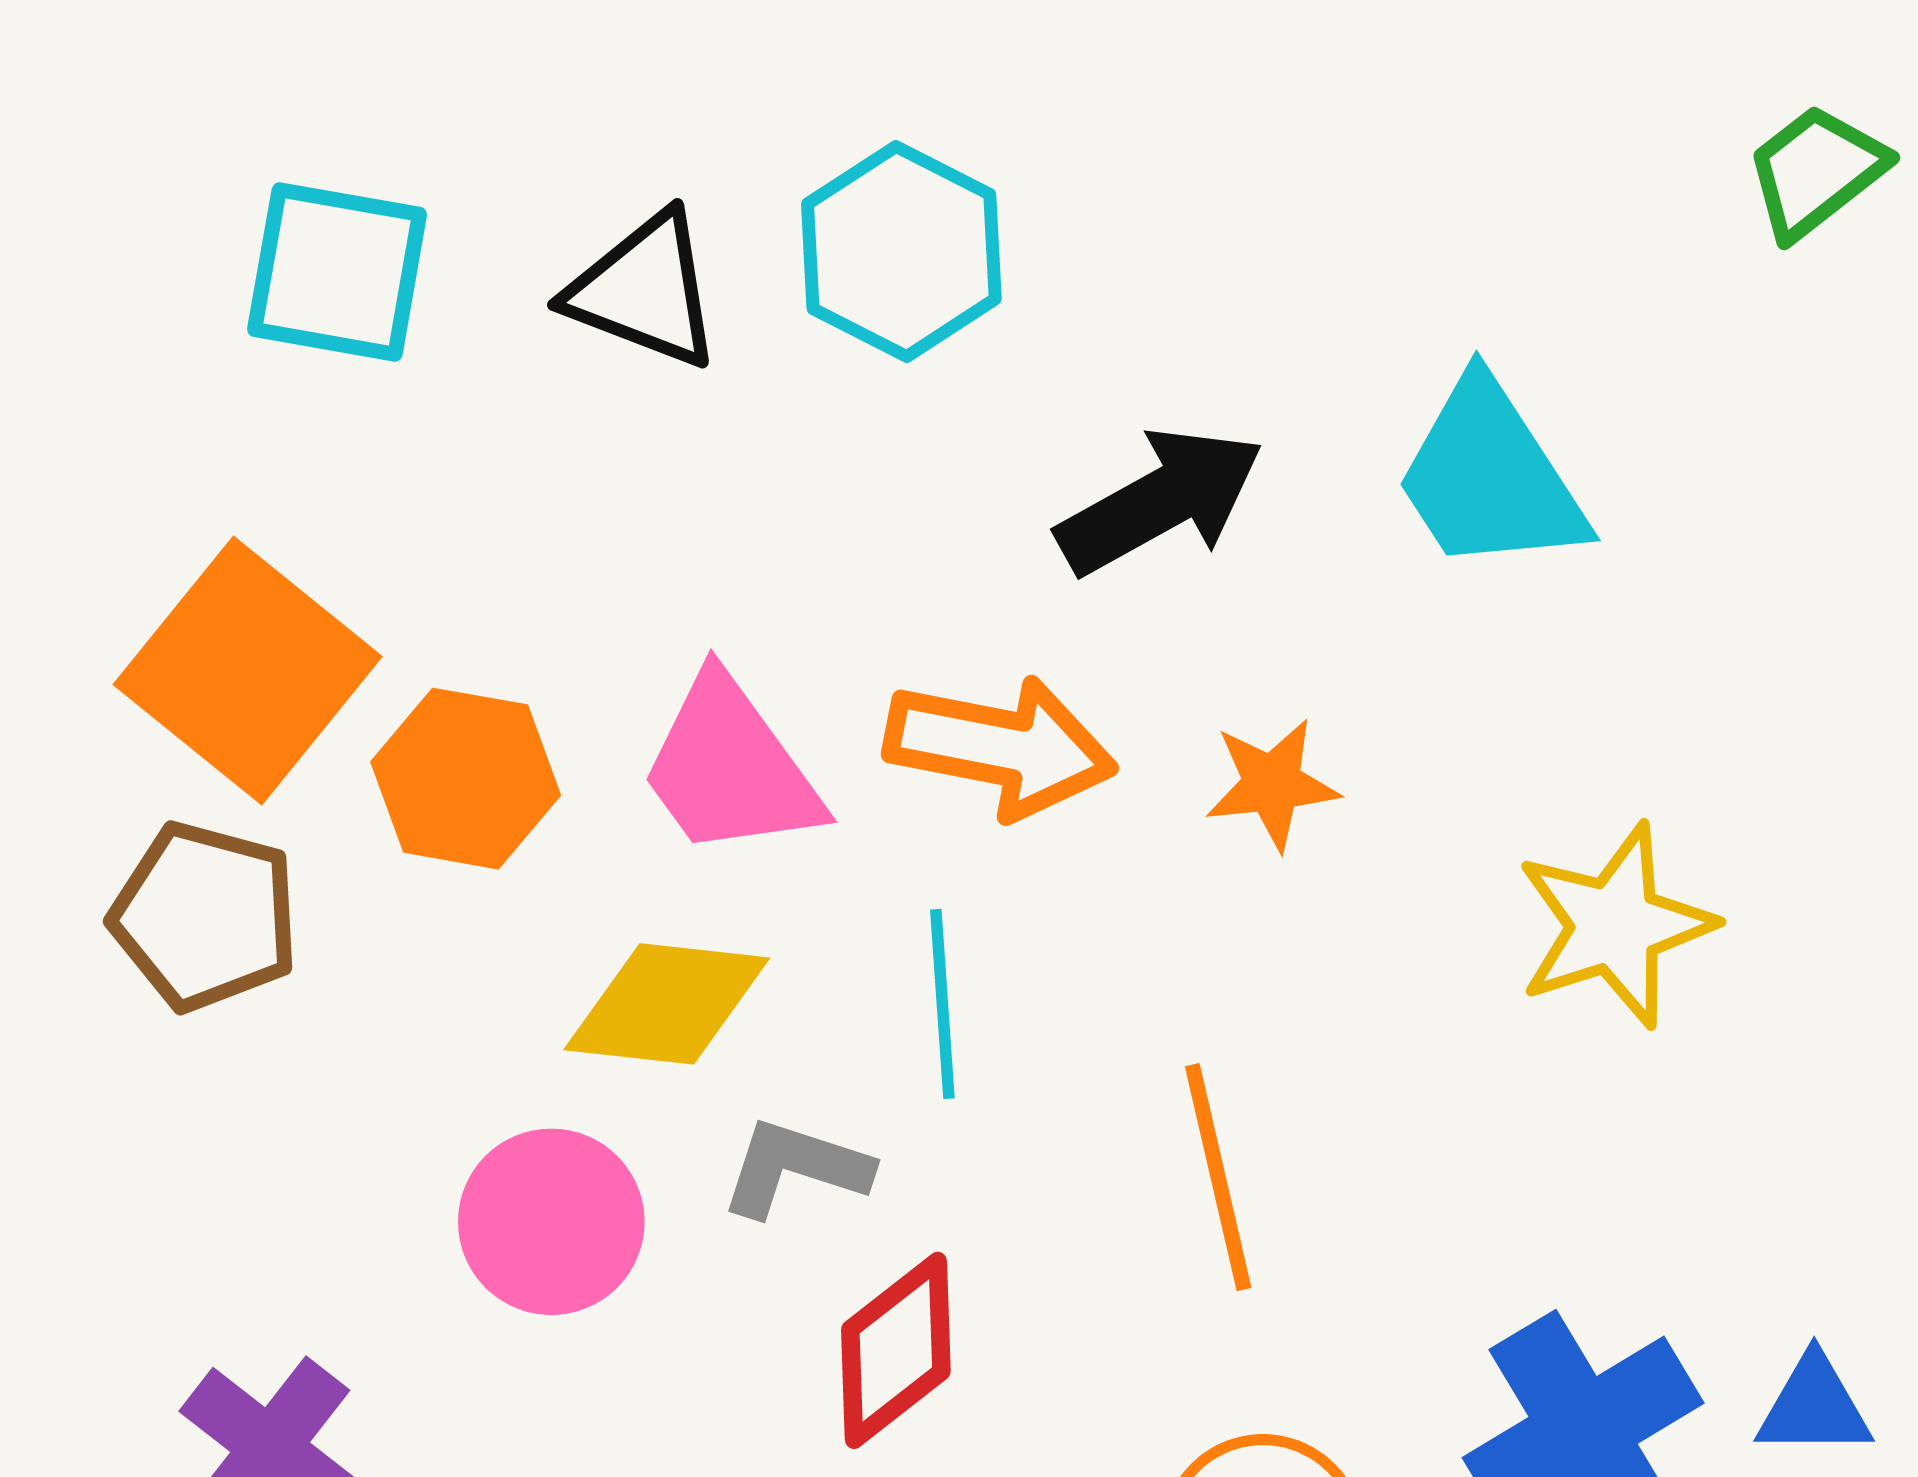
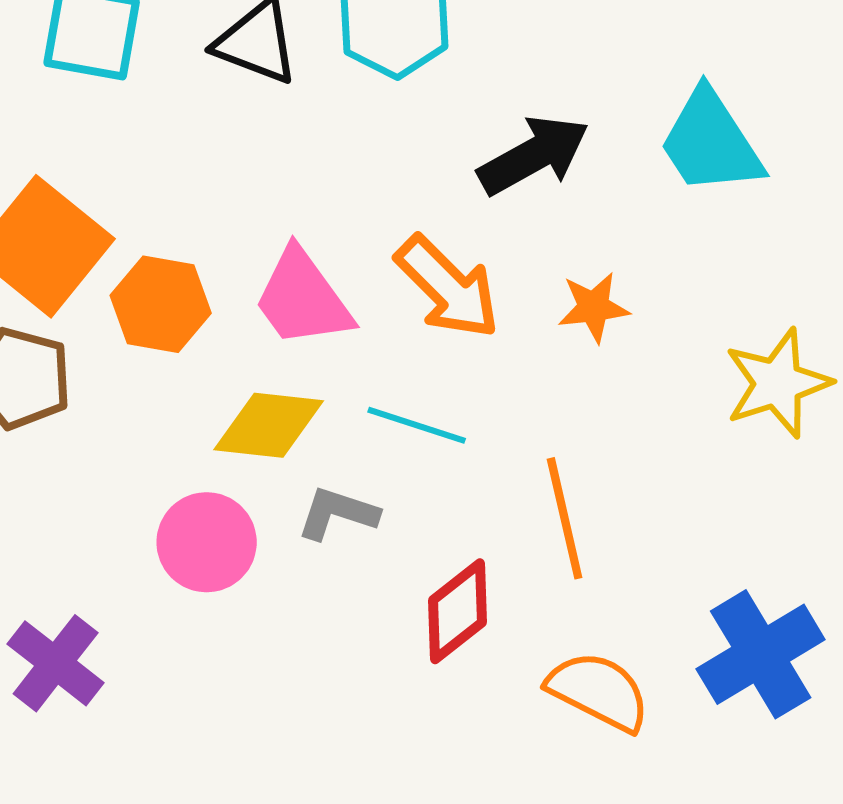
orange arrow: (1000, 747) -> (448, 287), turned 34
cyan line: (942, 1004) -> (417, 425), turned -68
red diamond: (896, 1350) -> (458, 611), moved

